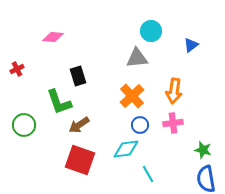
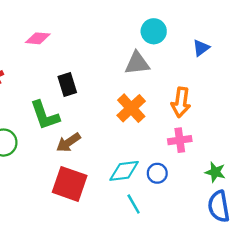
blue circle: (140, 125) -> (157, 173), moved
cyan line: (148, 174) -> (134, 204), moved

